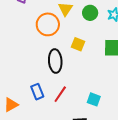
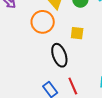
red line: (60, 94) -> (73, 86), turned -42

